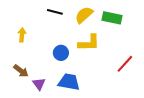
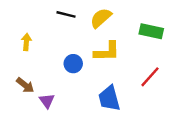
green rectangle: (112, 18) -> (151, 31), moved
blue trapezoid: (69, 82) -> (109, 98), moved, turned -115

